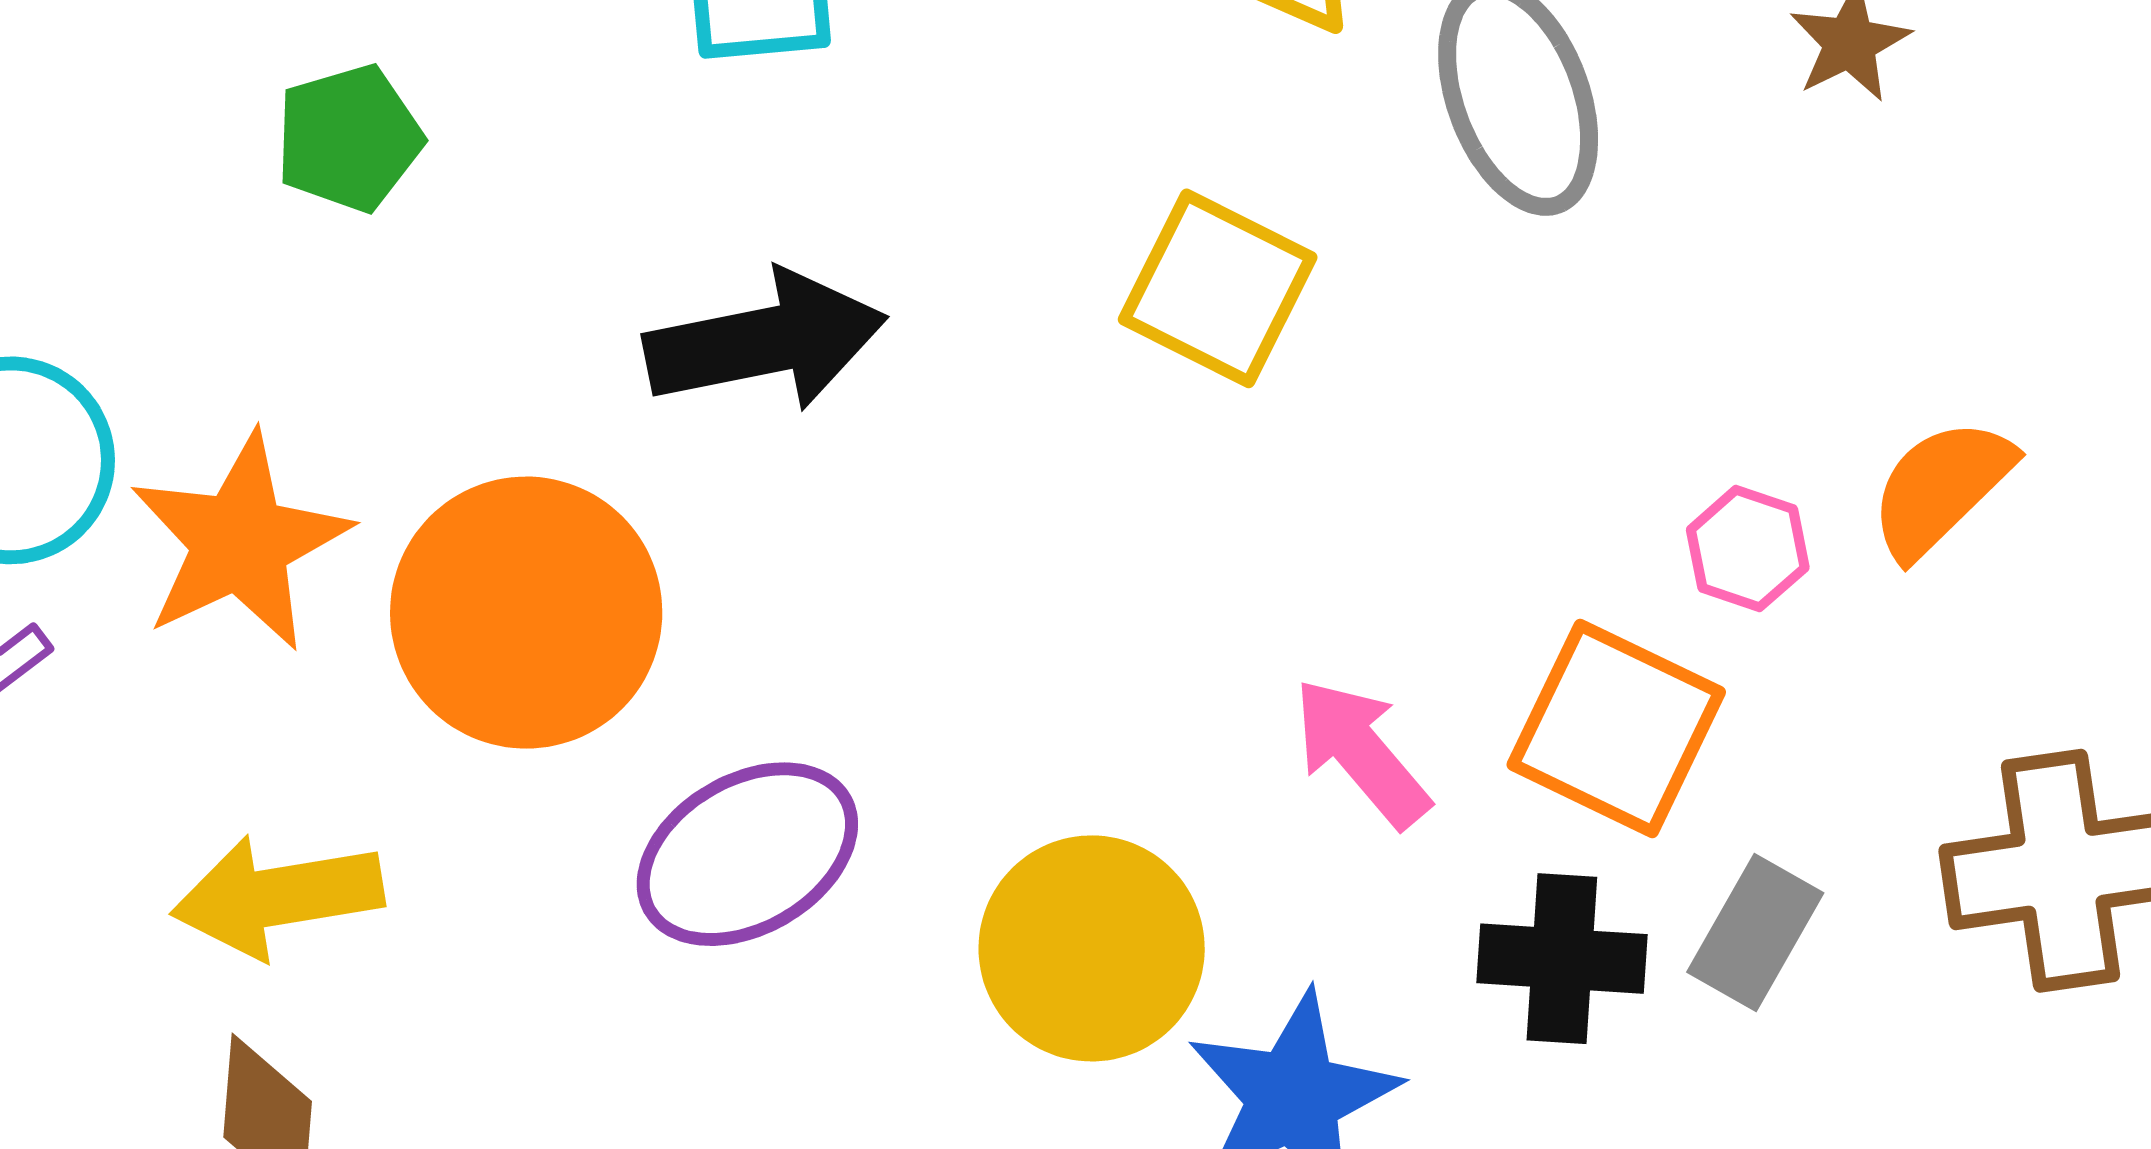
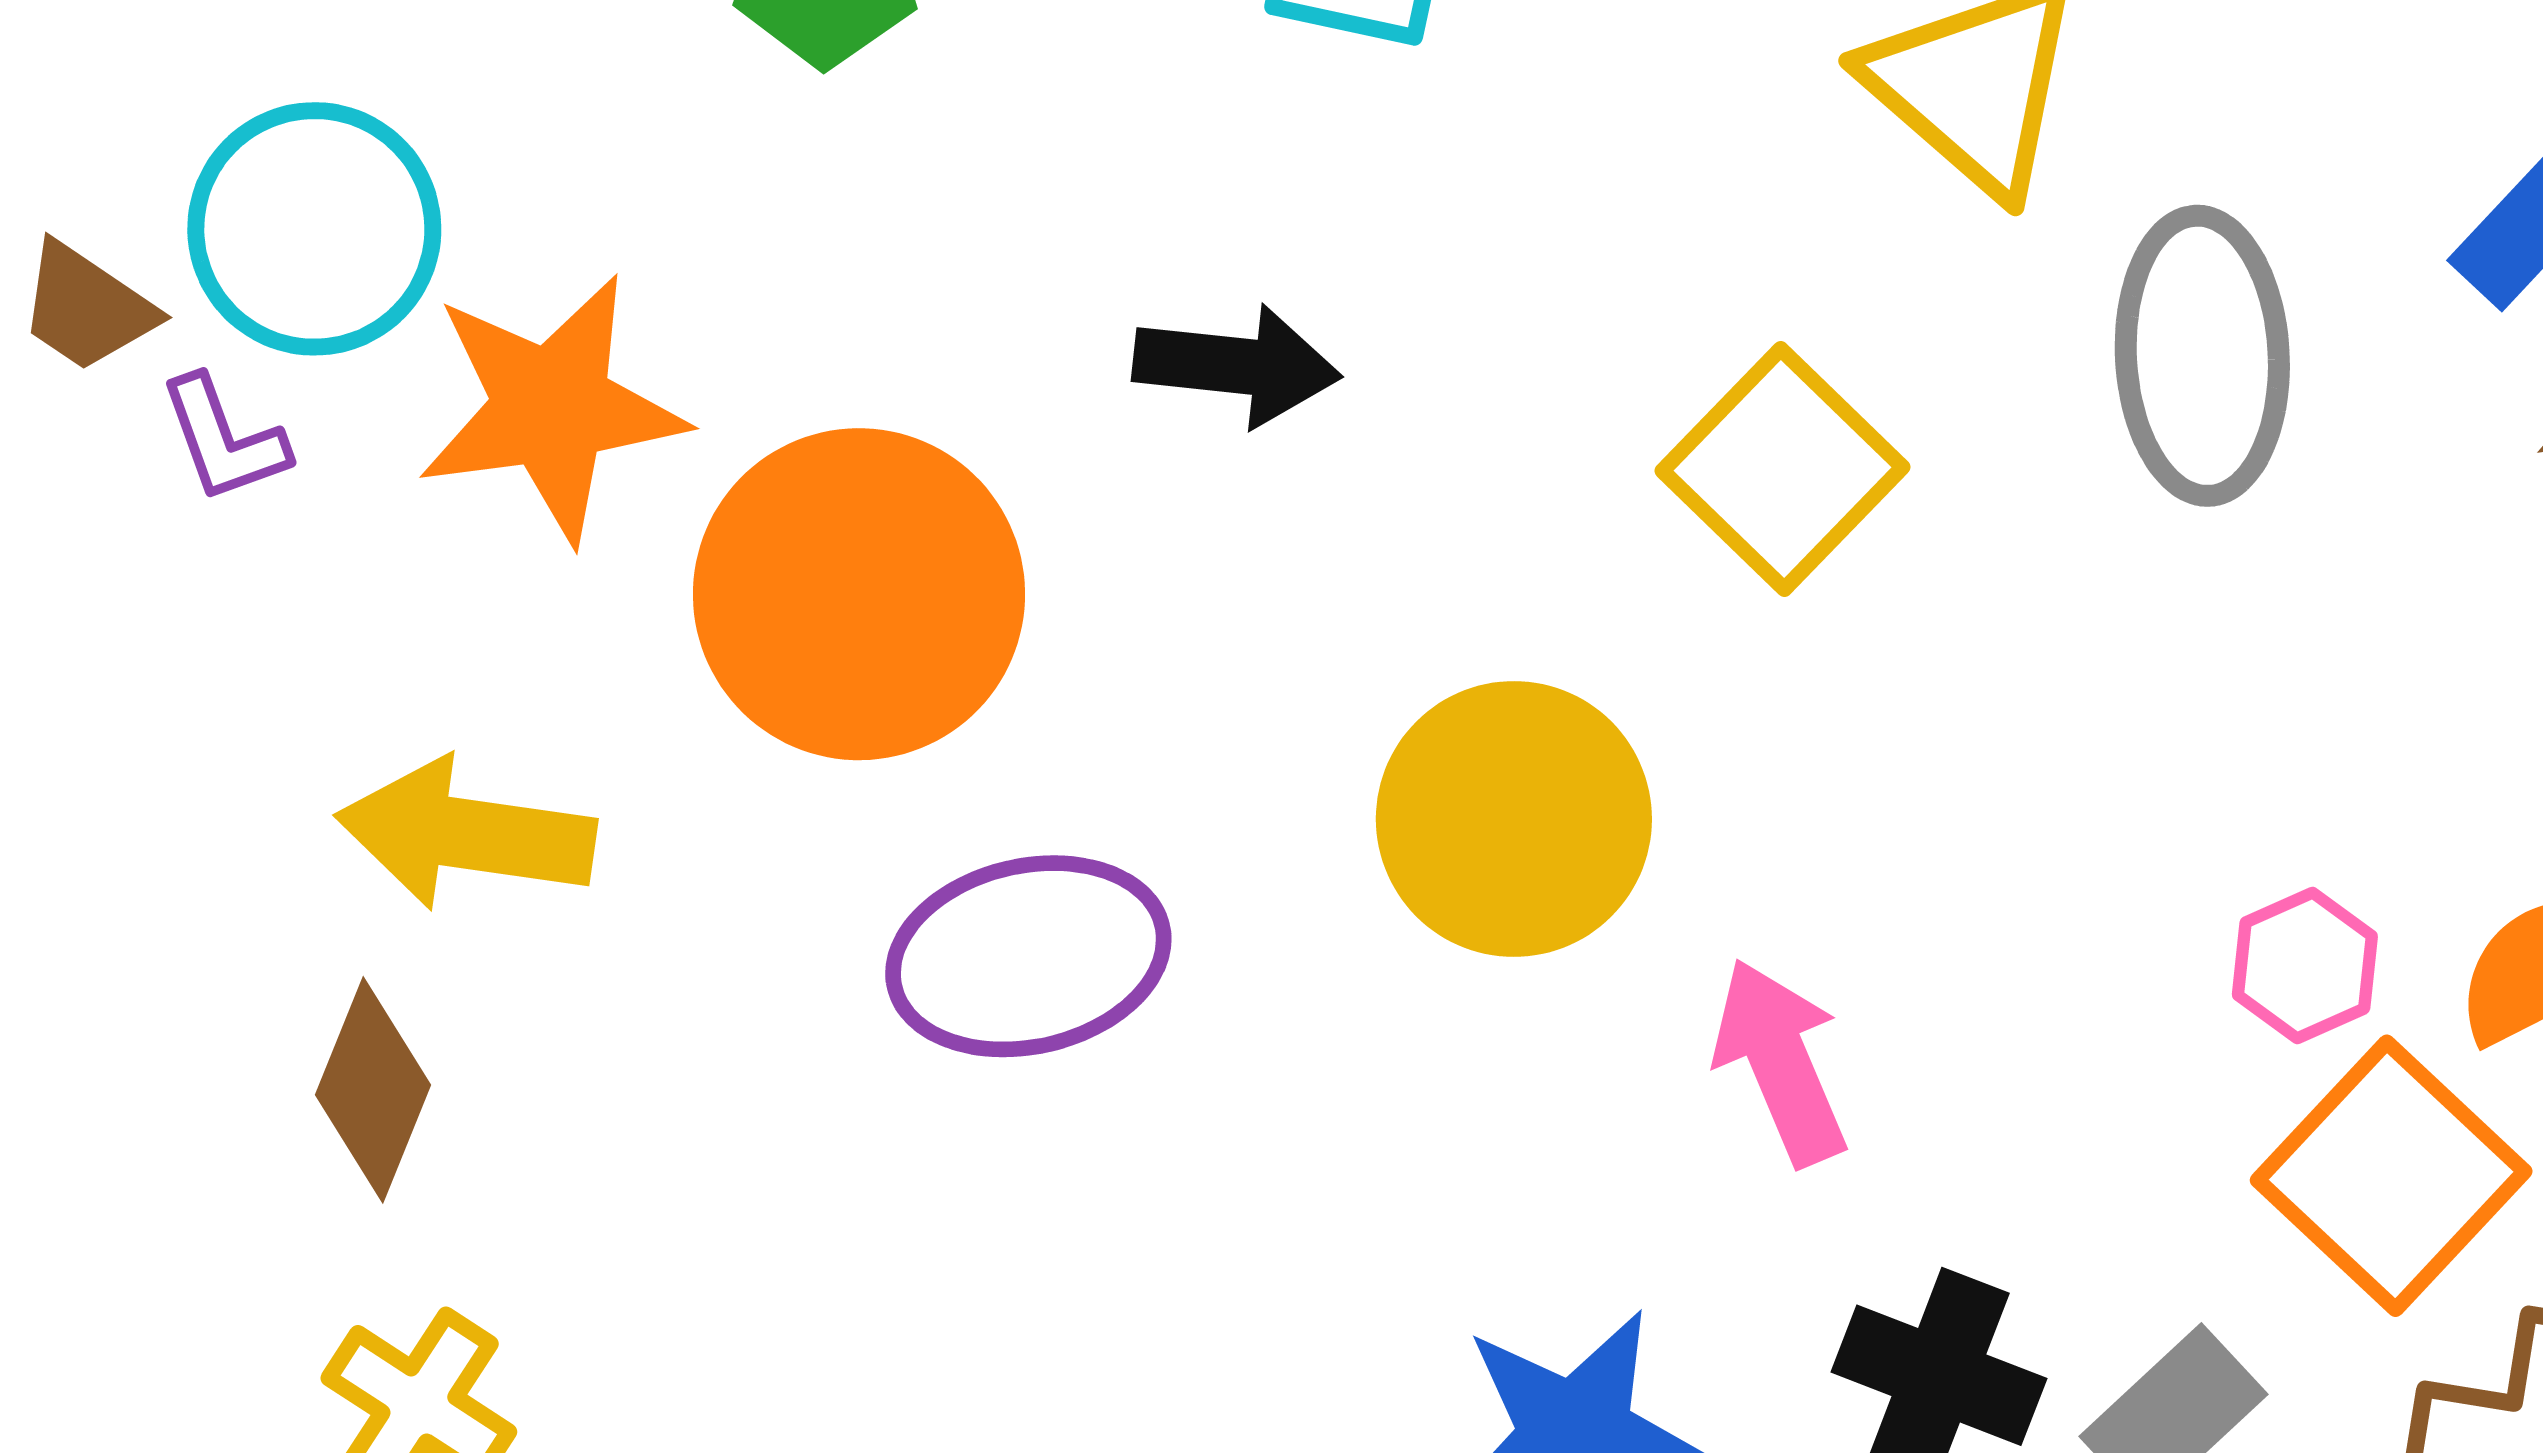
black arrow: (765, 341) -> (1237, 365), size x0.7
orange square: (1616, 728) -> (2391, 1176), moved
yellow circle: (1092, 948) -> (1514, 819), moved

